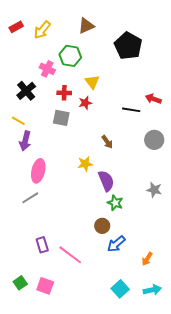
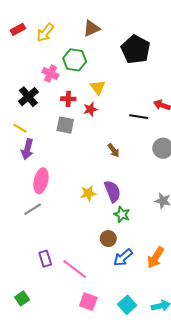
yellow star: (85, 164) -> (88, 193), moved
orange arrow: (147, 259) -> (156, 257), moved, size x1.5
pink square: (45, 286) -> (88, 302), moved

